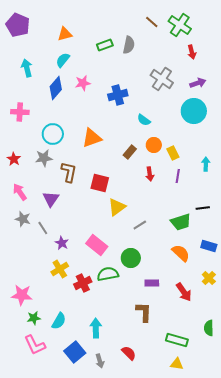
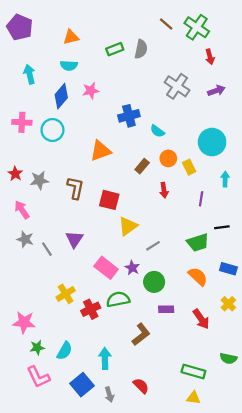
cyan semicircle: (63, 60) -> (69, 66), turned -126
blue cross: (118, 95) -> (129, 116), moved
cyan circle: (194, 111) -> (212, 142), moved
cyan circle: (53, 134) -> (52, 130), moved
gray star: (44, 158) -> (39, 180), moved
purple line: (178, 176) -> (201, 199), moved
purple triangle: (51, 199) -> (74, 239), moved
purple star: (62, 243) -> (132, 268), moved
green circle: (131, 258) -> (154, 282), moved
brown L-shape: (144, 312) -> (141, 334), moved, turned 50
green semicircle: (209, 328) -> (228, 358), turned -77

